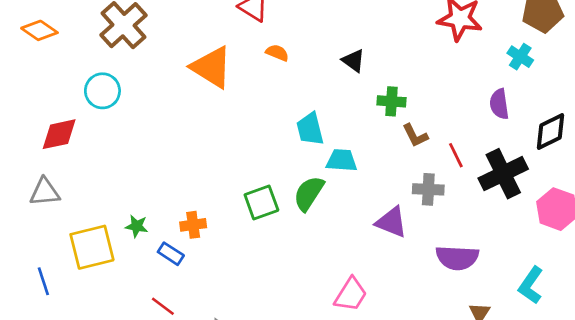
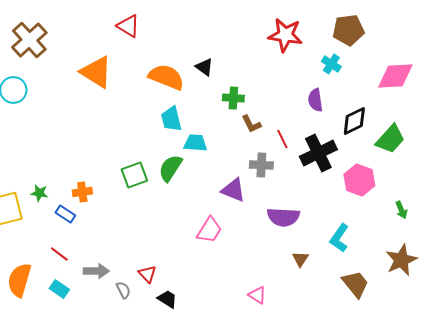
orange semicircle: (277, 53) -> (166, 77), moved, size x2.0
pink trapezoid: (351, 294) -> (209, 230), moved

